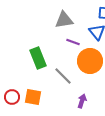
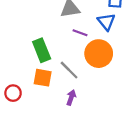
orange square: (33, 97) -> (43, 78), moved
purple arrow: (82, 101) -> (71, 97), moved

